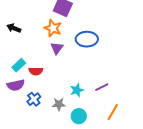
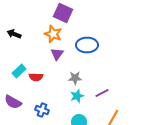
purple semicircle: (16, 85) -> (13, 102), moved, turned 42
blue cross: (34, 99) -> (42, 110), moved, turned -32
gray star: (59, 104) -> (75, 78), moved

